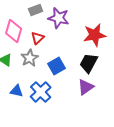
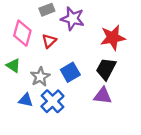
gray star: (30, 58) -> (40, 77), moved
purple triangle: (86, 87) -> (103, 96), turned 42

